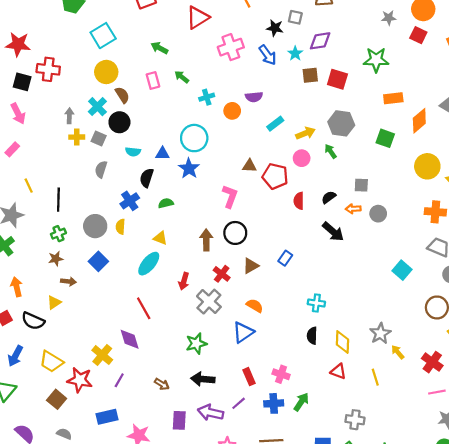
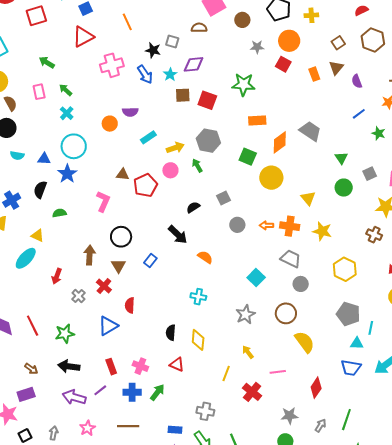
cyan cross: (207, 97) -> (67, 113), moved, turned -32
yellow circle: (427, 166) -> (271, 178), moved
red pentagon: (275, 176) -> (145, 185), turned 30
black semicircle: (147, 178) -> (40, 190), moved
gray square: (361, 185) -> (224, 198), turned -32
red semicircle: (299, 201) -> (130, 305), moved
green semicircle: (166, 203) -> (59, 213), moved
orange arrow: (353, 209) -> (266, 225), moved
black arrow: (333, 232) -> (178, 235), moved
black circle: (235, 233) -> (121, 237), moved
brown arrow: (206, 240) -> (90, 255), moved
brown triangle: (251, 266) -> (118, 266), turned -35
red cross: (222, 274) -> (104, 286), moved
gray cross: (209, 302) -> (78, 296), size x0.6
cyan cross: (316, 303) -> (198, 297), moved
orange semicircle: (255, 306) -> (205, 257), moved
red line: (144, 308) -> (33, 326), moved
gray star: (380, 333) -> (245, 314), moved
red cross: (432, 362) -> (252, 392), moved
red triangle: (338, 371) -> (177, 364), moved
yellow line: (375, 377) -> (226, 374), turned 35
pink line: (437, 392) -> (278, 372), moved
purple rectangle: (179, 420) -> (26, 394), moved, turned 66

